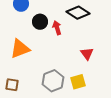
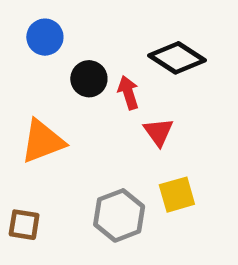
red triangle: (87, 54) -> (158, 132), moved
yellow square: (78, 82) -> (177, 195), moved

